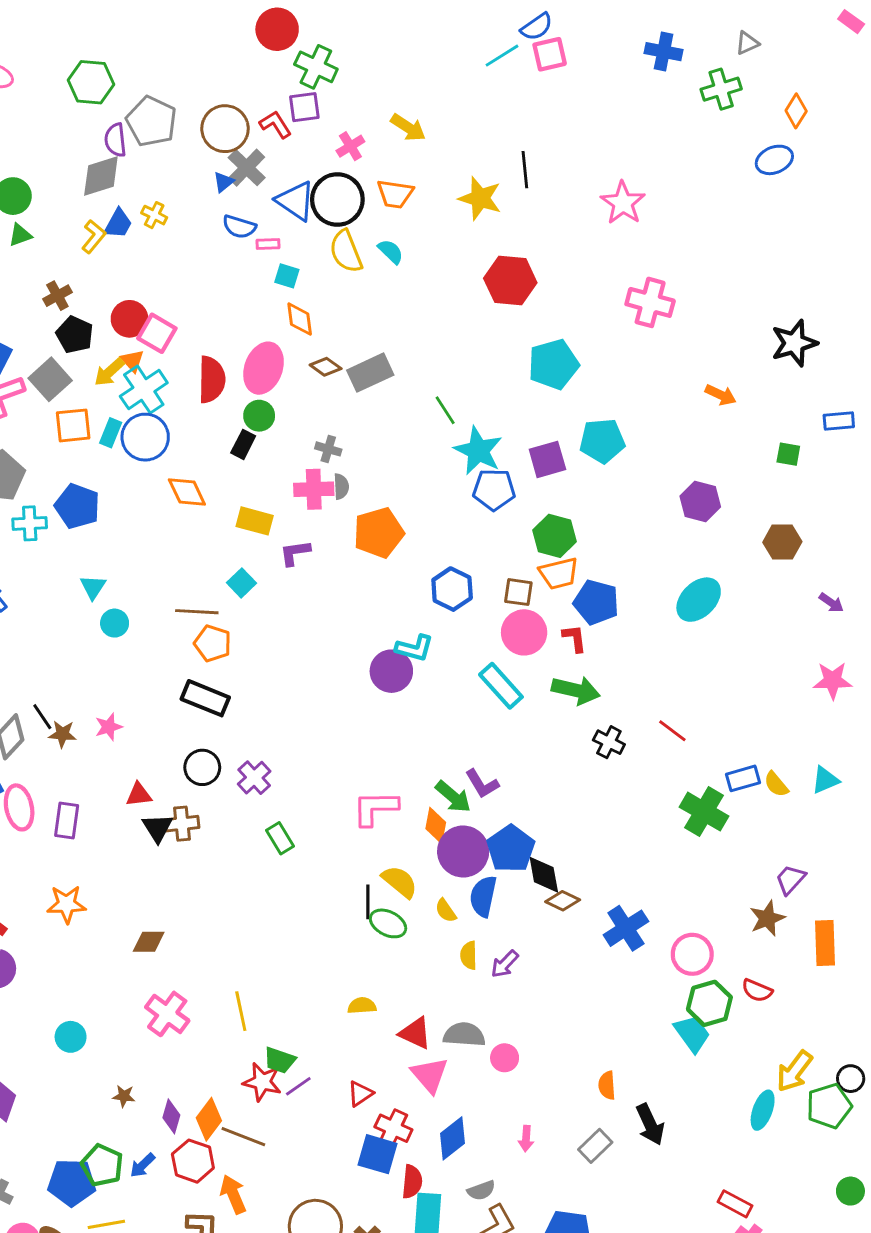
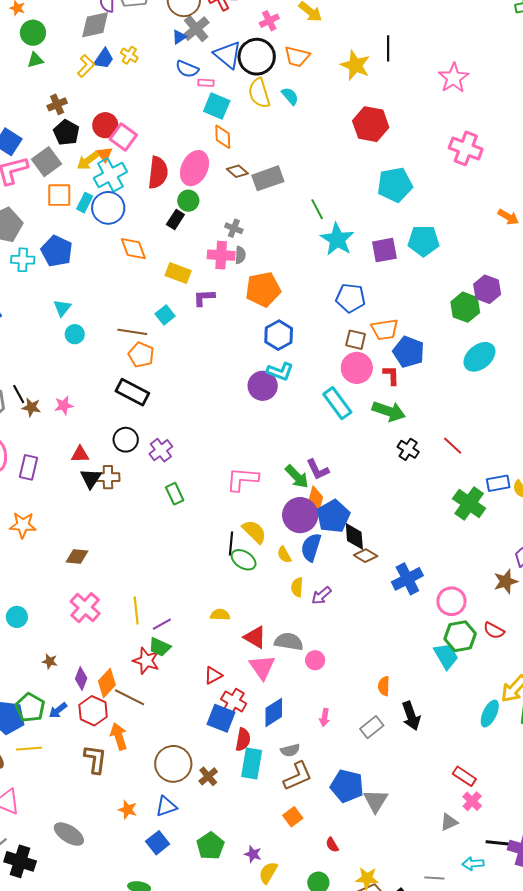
cyan square: (287, 276) -> (217, 106), size x1.5
blue pentagon: (494, 490) -> (351, 298), moved
green hexagon: (555, 536) -> (465, 307), moved
blue hexagon: (452, 589) -> (279, 335), moved
orange diamond: (436, 826) -> (316, 499), moved
purple line: (298, 1086) -> (162, 624), moved

